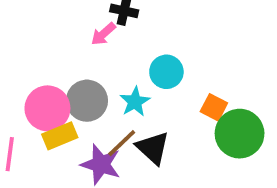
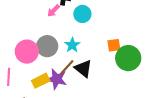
cyan circle: (166, 72) -> (82, 14), moved
orange square: (214, 107) -> (114, 45), turned -32
yellow rectangle: (60, 136) -> (41, 81), moved

